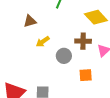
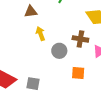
yellow arrow: (43, 42) -> (40, 34), turned 96

